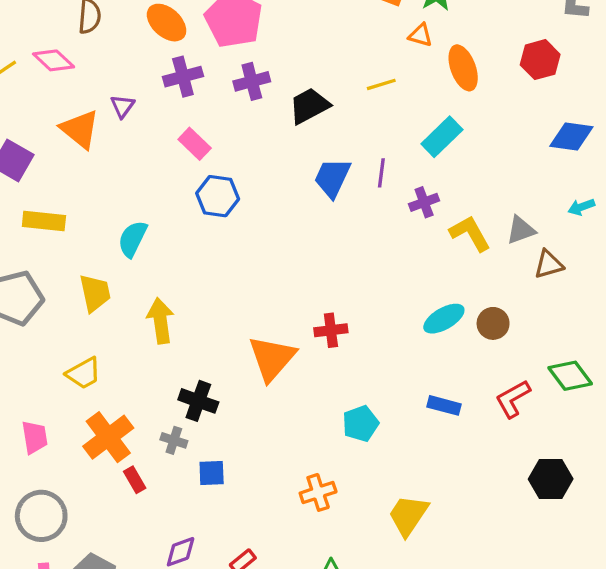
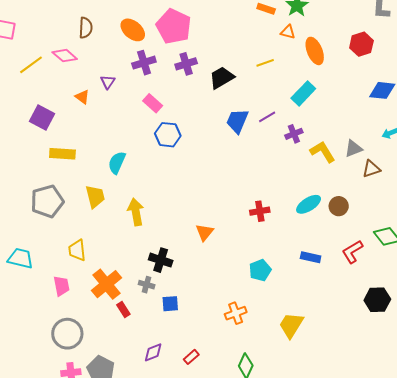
orange triangle: (80, 129) -> (82, 97), size x0.6
purple line: (381, 173) -> (267, 117), turned 54
red cross: (331, 330) -> (260, 211), moved
orange triangle: (272, 358) -> (205, 232), size x0.6
yellow trapezoid: (84, 373) -> (77, 250), moved, turned 115

